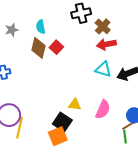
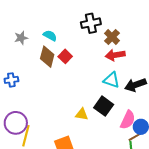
cyan semicircle: (41, 27) -> (50, 36), turned 128
pink semicircle: (103, 109) -> (128, 120), moved
black square: (62, 122) -> (104, 106), moved

